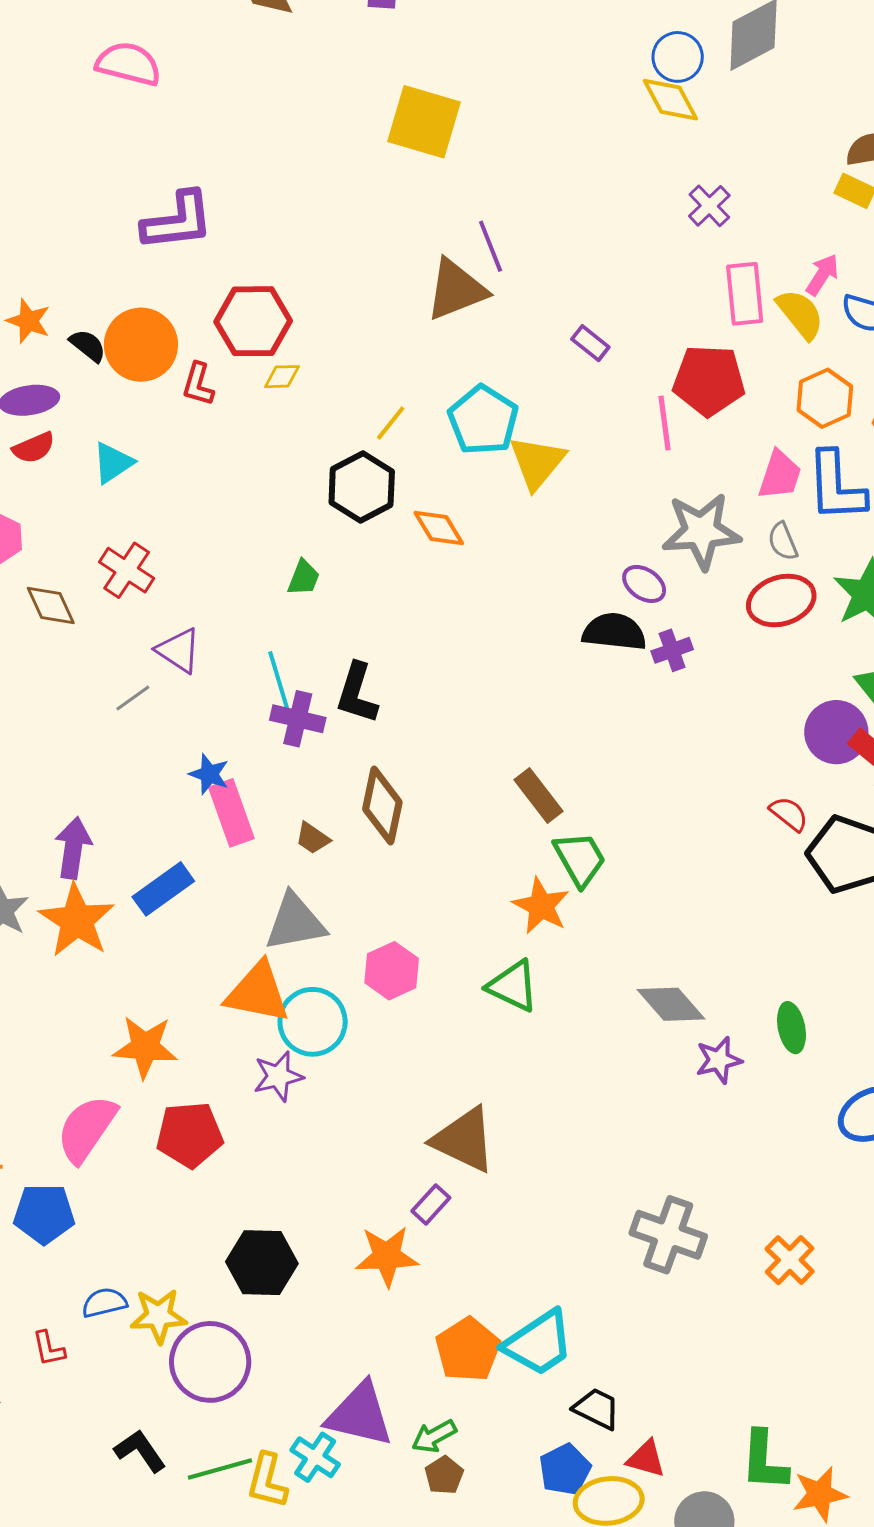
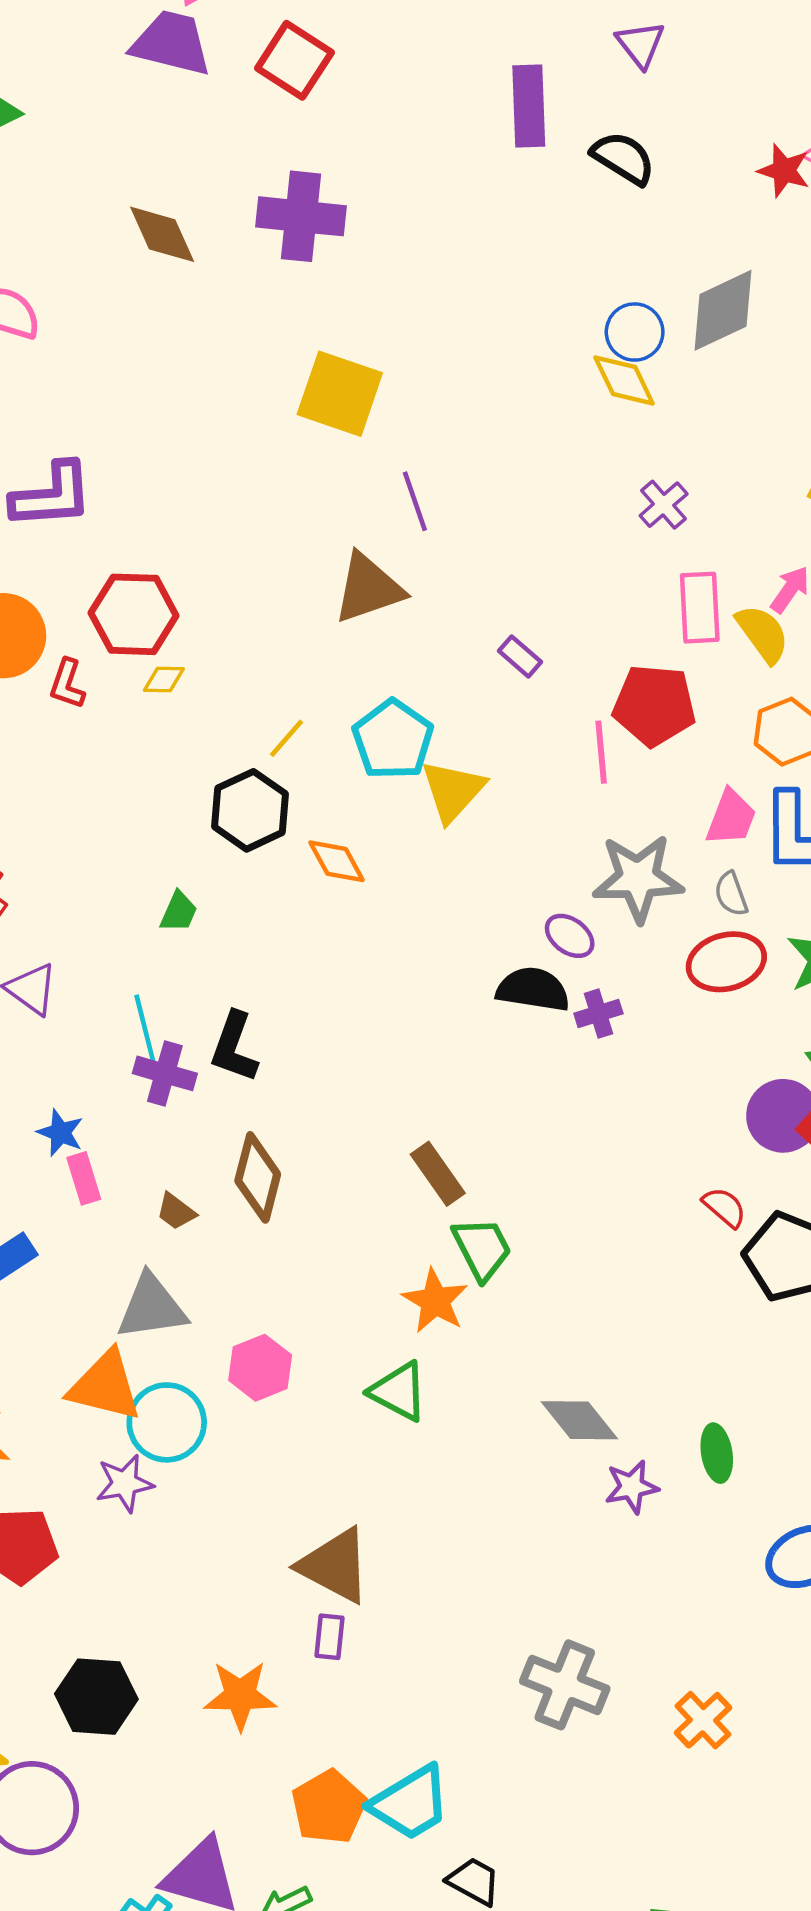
purple line: (491, 246) -> (415, 501), moved
pink rectangle: (231, 813) -> (84, 1178), size x0.7
purple rectangle: (431, 1204) -> (330, 1637), moved, turned -39

